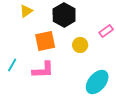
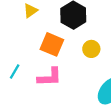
orange square: (45, 41) -> (52, 44), turned 35

